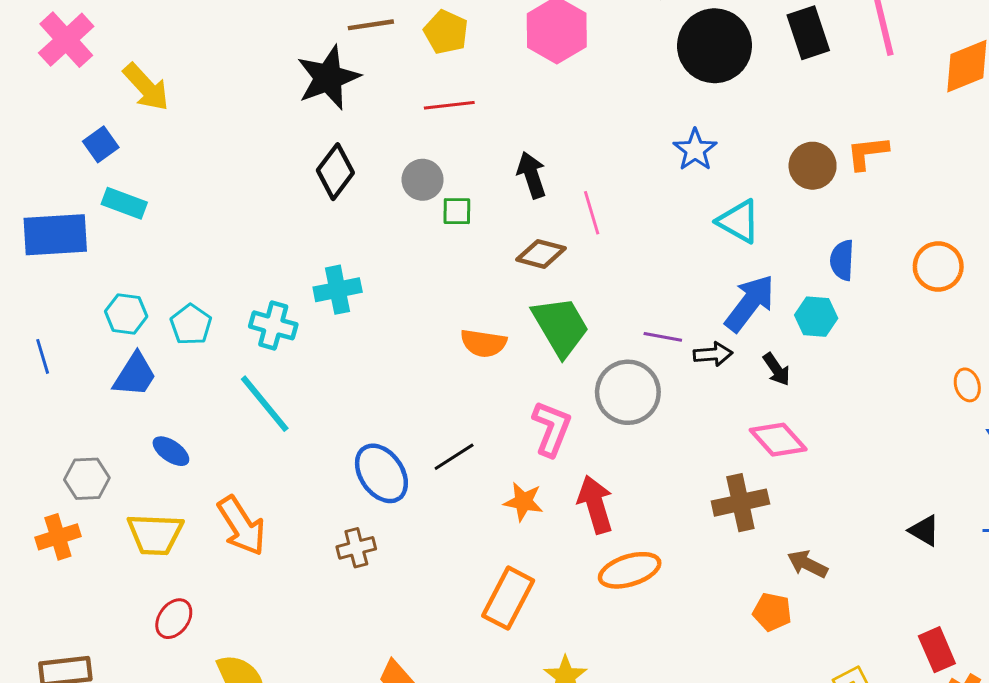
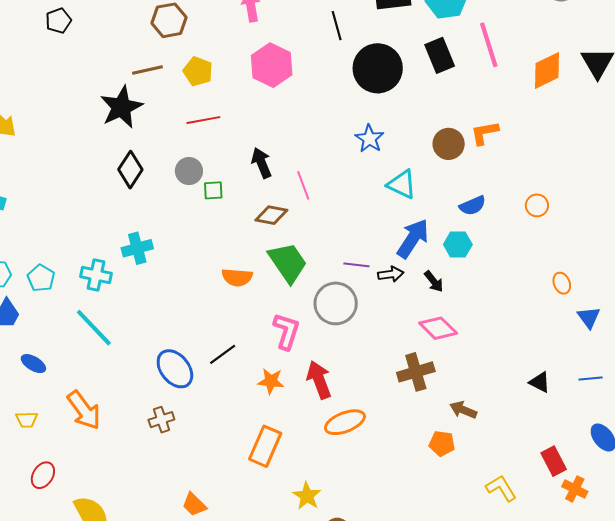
blue semicircle: (842, 260) -> (473, 206), turned -112
orange circle: (938, 266) -> (537, 205), size x0.7
yellow trapezoid: (155, 534) -> (27, 420), size x0.6

